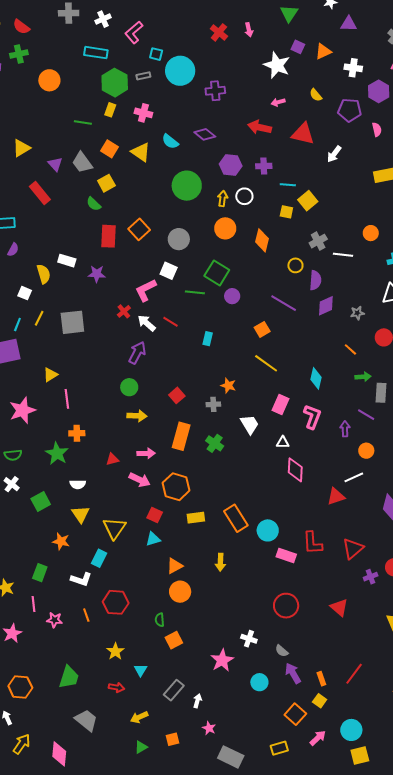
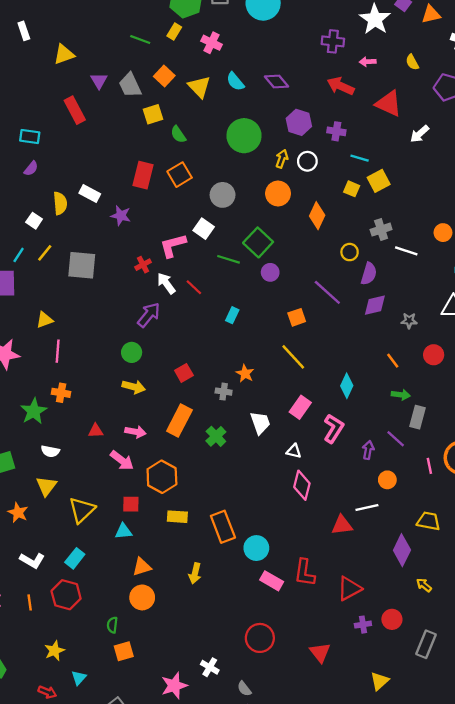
purple cross: (215, 91) -> (333, 41), moved
green semicircle: (94, 204) -> (178, 134), moved
red square: (155, 515) -> (131, 504), turned -35
cyan rectangle: (99, 558) -> (75, 558), moved

